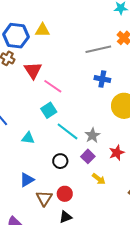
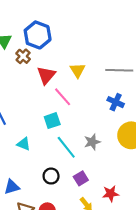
yellow triangle: (42, 30) -> (78, 70), moved, turned 42
gray star: (92, 135) -> (92, 142), moved
red star: (117, 153) -> (111, 194), moved

